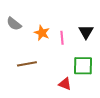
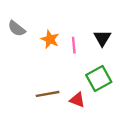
brown line: (27, 64) -> (48, 94), moved
green square: (83, 66) -> (99, 78), turned -30

